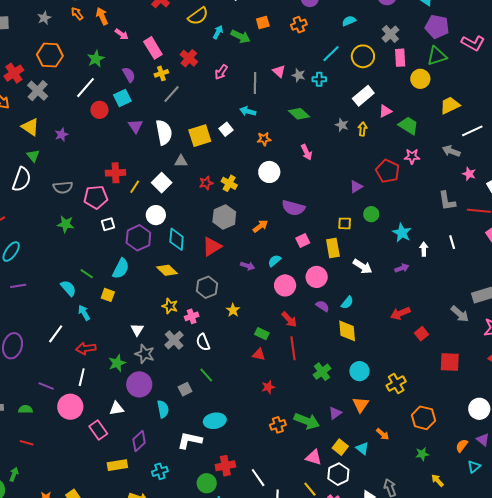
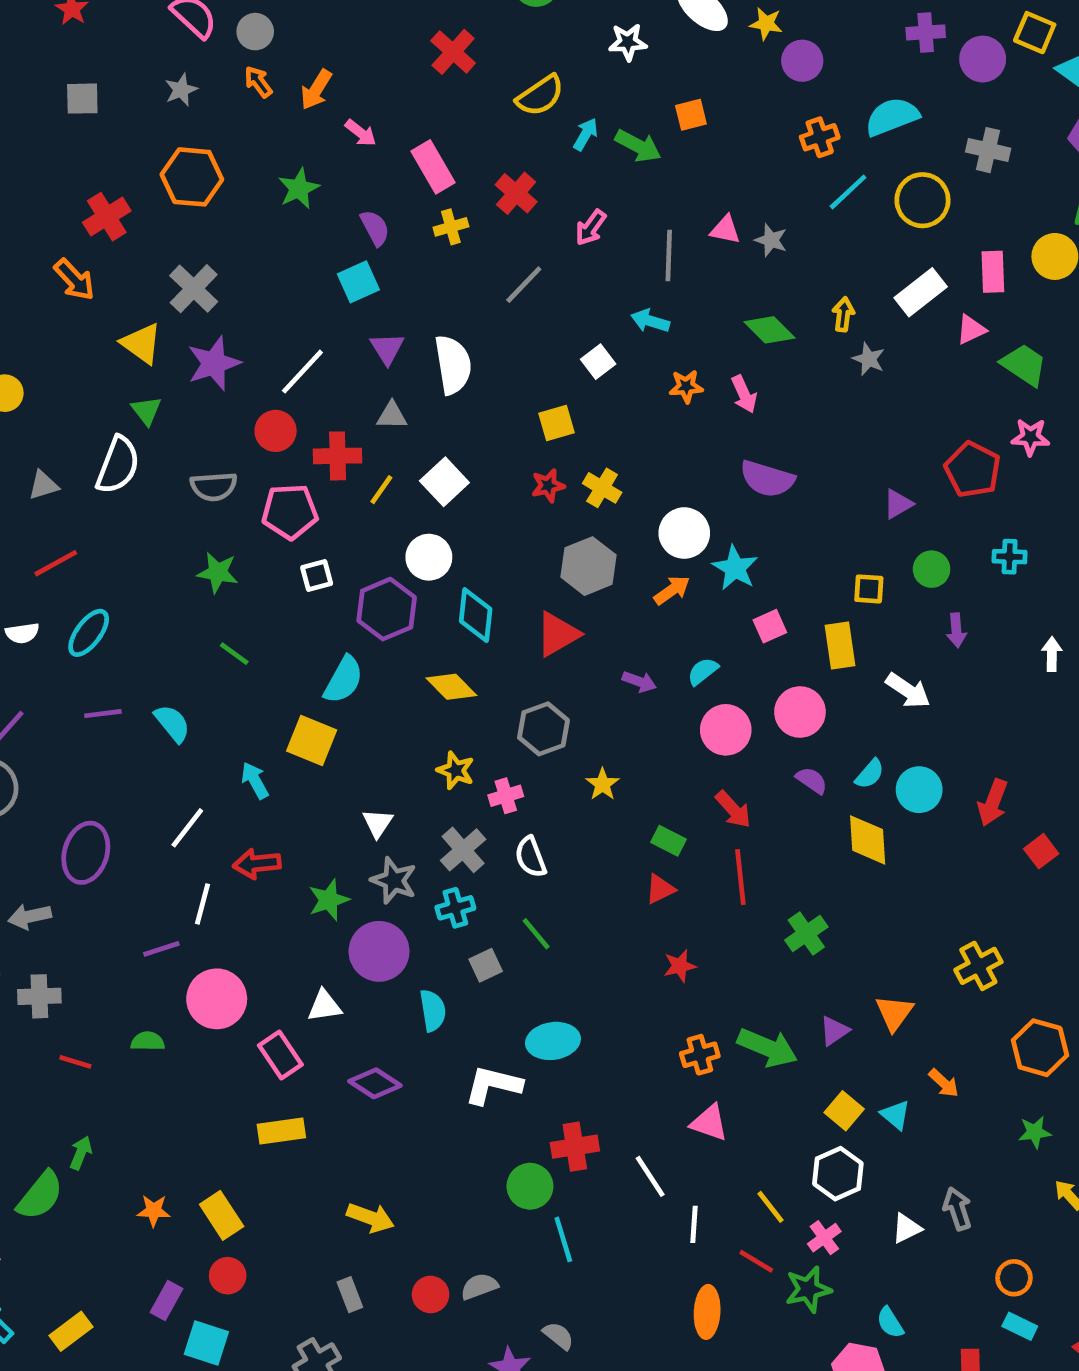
orange arrow: (102, 16) -> (316, 90), turned -126
cyan semicircle: (349, 21) -> (892, 117), size x1.6
orange cross: (299, 25) -> (820, 137), moved
gray cross: (390, 34) -> (988, 150), turned -36
pink rectangle: (400, 58) -> (993, 272), moved
pink triangle: (279, 71) -> (725, 230), turned -32
cyan cross: (319, 79) -> (1010, 557), moved
white line: (86, 88) -> (302, 372), moved
gray cross: (38, 91) -> (194, 289), moved
gray line: (171, 94) -> (524, 285), moved
red circle: (99, 110) -> (276, 431), moved
yellow arrow: (362, 129) -> (843, 314), moved
purple star: (61, 135) -> (214, 363), size x1.6
yellow square: (200, 136) -> (557, 423), moved, size x0.7
pink arrow: (307, 152) -> (744, 394), moved
gray triangle: (181, 161) -> (392, 416), moved
white circle: (269, 172) -> (684, 533), moved
purple semicircle: (293, 208) -> (767, 479), moved
cyan star: (402, 233) -> (735, 568), moved
purple arrow: (402, 268) -> (956, 630), moved, turned 104
green line: (87, 274) -> (234, 654), moved
cyan semicircle: (68, 288) -> (172, 723), moved
yellow square: (108, 295) -> (312, 741), size x1.5
red arrow: (400, 313) -> (993, 803), turned -48
red triangle: (259, 354) -> (660, 889), turned -40
cyan circle: (359, 371) -> (919, 790), moved
white line: (82, 377) -> (202, 904), moved
purple line: (46, 386) -> (161, 949), turned -42
green semicircle: (25, 409) -> (148, 1041), moved
purple diamond: (139, 441) -> (375, 1083), turned 75
red line: (27, 443) -> (75, 1062), moved
pink triangle: (314, 457) -> (709, 1123), moved
yellow rectangle: (117, 465) -> (281, 1131), moved
cyan cross: (160, 471) -> (455, 908), moved

